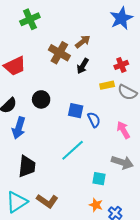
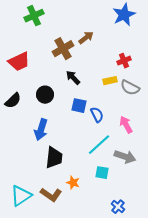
brown cross: (59, 53) -> (63, 49), turned 30
black arrow: (83, 66) -> (73, 78), moved, turned 105
blue arrow: (19, 128) -> (41, 130), moved
cyan line: (73, 150) -> (99, 145), moved
black trapezoid: (27, 166) -> (54, 158), moved
orange star: (96, 205) -> (73, 183), moved

